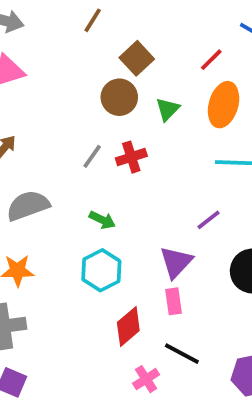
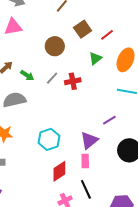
red line: (211, 60) -> (107, 35), moved
brown circle: (119, 97) -> (55, 46), moved
green arrow: (102, 220) -> (27, 75), moved
black line: (182, 354) -> (86, 189), turned 30

